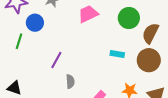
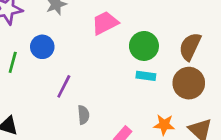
green circle: (129, 18) -> (144, 46), moved
blue circle: (35, 23) -> (42, 47), moved

